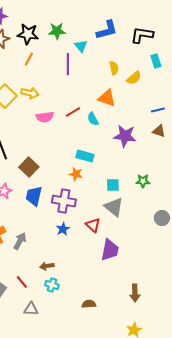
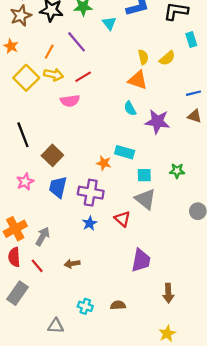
orange line: (29, 59) -> (49, 52), moved
purple line: (68, 64) -> (77, 42), moved, turned -40
yellow semicircle: (114, 68) -> (143, 57), moved
red line: (73, 112) -> (83, 77), moved
cyan semicircle: (93, 119) -> (130, 108), moved
cyan rectangle: (85, 156) -> (125, 152), moved
purple trapezoid: (110, 250) -> (141, 260), moved
red line: (22, 282) -> (37, 266), moved
cyan cross: (52, 285) -> (85, 306), moved
gray triangle: (31, 309) -> (56, 326), moved

